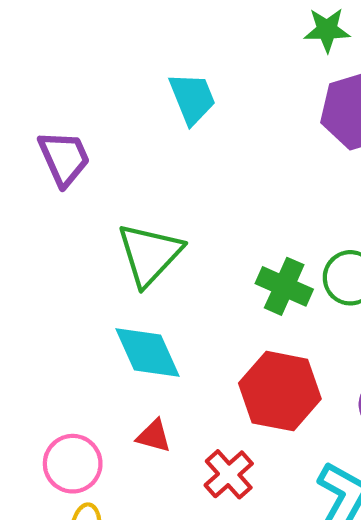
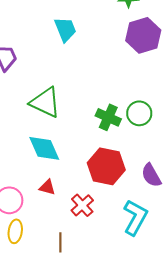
green triangle: (150, 254) -> (45, 102), turned -48

